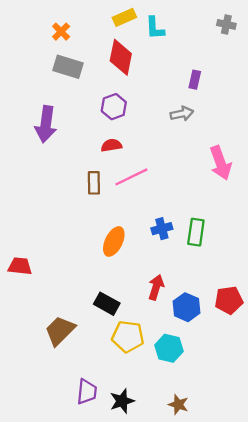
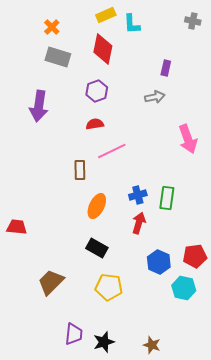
brown rectangle: (94, 183) -> (80, 170), moved
red arrow: (156, 287) -> (139, 223), moved
black rectangle: (107, 304) -> (97, 248), moved
cyan hexagon: (169, 348) -> (184, 288), moved

